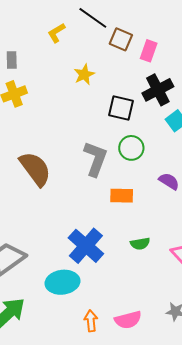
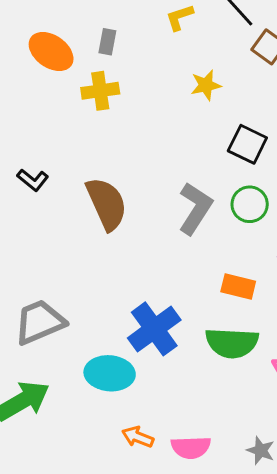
orange rectangle: (122, 196) -> (238, 287), moved
green semicircle: (140, 244) -> (232, 343), size x1.8
orange arrow: (91, 321) -> (138, 437), turned -75

